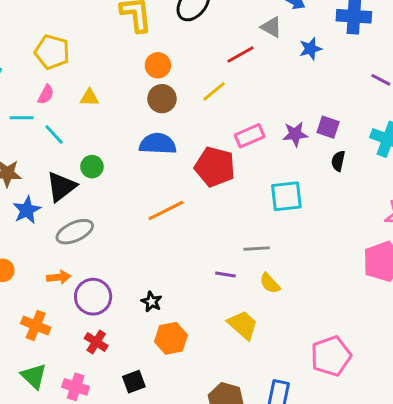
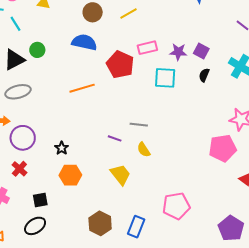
cyan square: (286, 196) -> (165, 78), moved

